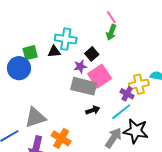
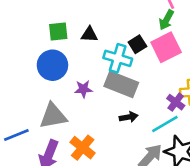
cyan cross: (66, 39) -> (118, 58), moved
purple star: (80, 66) -> (83, 89), moved
blue circle: (19, 68) -> (52, 65), moved
pink square: (100, 76) -> (166, 47), moved

